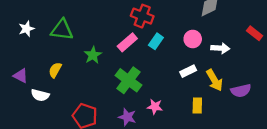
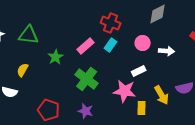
red cross: (142, 16) -> (111, 23), moved
yellow arrow: (214, 80) -> (162, 95), moved
yellow rectangle: (197, 106) -> (142, 108), moved
pink star: (155, 107) -> (125, 91), moved, size x1.6

